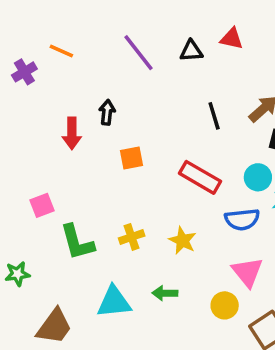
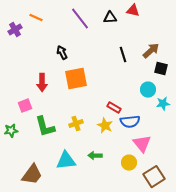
black arrow: (107, 112) -> (62, 53), turned -32
red arrow: (72, 133) -> (42, 83), moved
orange square: (132, 158) -> (76, 79), size x1.6
red rectangle: (200, 177) -> (114, 108), moved, size x0.6
blue semicircle: (242, 219) -> (130, 122), moved
green star: (17, 274) -> (11, 131), moved

